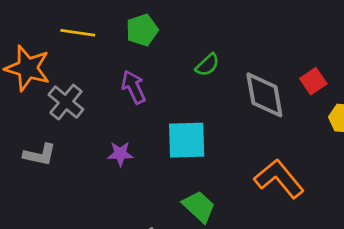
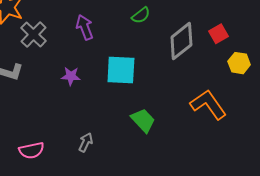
gray diamond: (264, 95) -> (181, 41), turned 57
orange L-shape: (279, 179) -> (208, 105), moved
green trapezoid: (199, 207) -> (143, 120), moved

